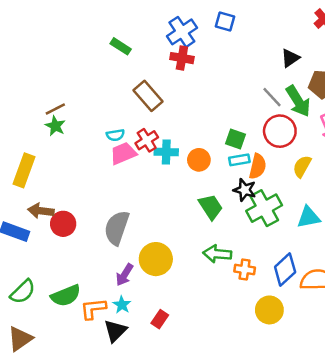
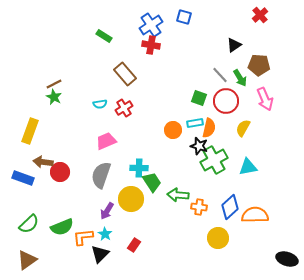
green arrow: (298, 101) -> (240, 78), size x0.7
green square: (235, 139) -> (199, 98), moved
cyan cross: (166, 152) -> (139, 168), moved
pink trapezoid: (123, 153) -> (106, 141), moved
orange circle: (199, 160) -> (173, 130), moved
green trapezoid: (211, 207) -> (152, 182), moved

